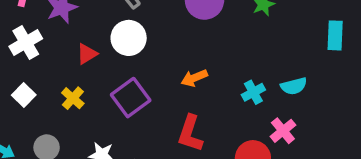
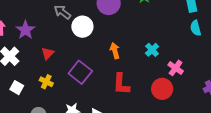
white circle: (129, 38) -> (82, 27), moved
orange arrow: (194, 78) -> (115, 51), turned 112
cyan semicircle: (294, 86) -> (196, 28), moved, turned 105

